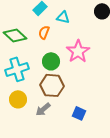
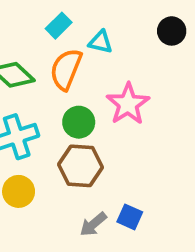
orange semicircle: (44, 32) -> (66, 69), size x1.6
gray arrow: (43, 109) -> (93, 224), moved

